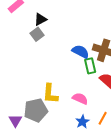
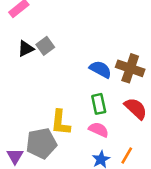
black triangle: (40, 19) -> (26, 49), moved
green rectangle: (90, 66) -> (99, 104), moved

